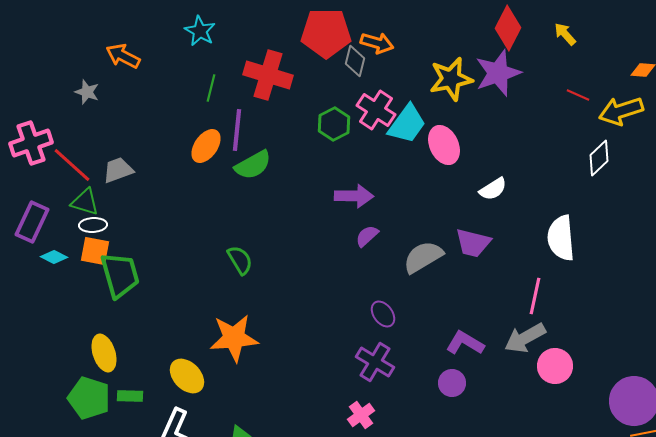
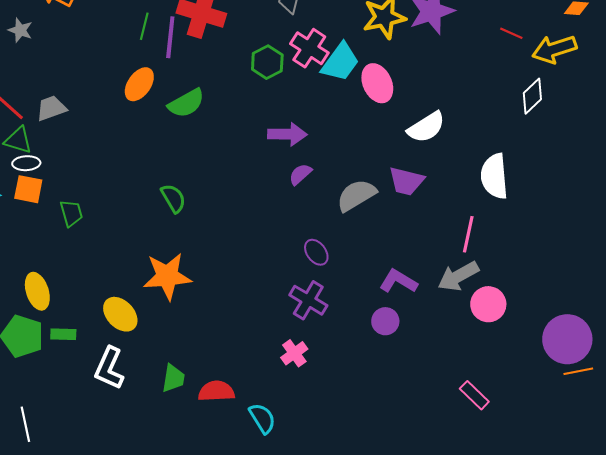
purple line: (237, 130) -> (170, 37), moved
white semicircle: (493, 189) -> (426, 127), size x1.4
green trapezoid: (120, 275) -> (71, 213), moved, size x0.6

